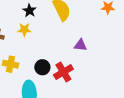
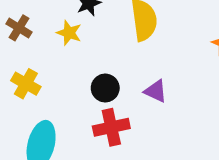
black circle: (42, 67) -> (105, 88), moved

